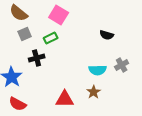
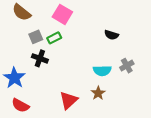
gray square: (25, 34) -> (36, 37), moved
black cross: (37, 58) -> (40, 58), turned 35
red triangle: (65, 99) -> (69, 100), turned -42

